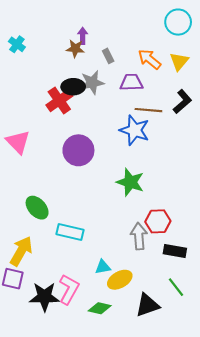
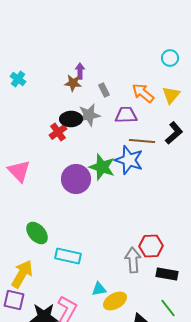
cyan circle: (178, 22) -> (170, 58), size x0.7
red cross: (59, 101) -> (58, 132), size x0.7
green star: (130, 182) -> (102, 167), moved

